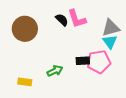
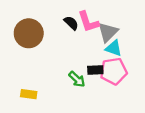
gray triangle: (111, 28) -> (108, 32), moved, turned -30
cyan triangle: (110, 42) -> (114, 48), moved, turned -35
green arrow: (55, 71) -> (77, 79), moved, turned 70

